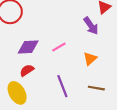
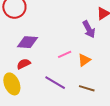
pink line: (59, 47) -> (65, 54), moved
purple line: (62, 86) -> (55, 83), turned -45

